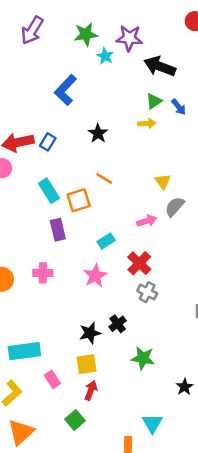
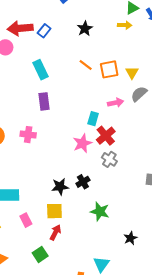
orange square: (79, 200) -> (109, 69), moved
cyan rectangle: (106, 241) -> (93, 119), moved, turned -48
pink star: (95, 276) -> (82, 143), moved

